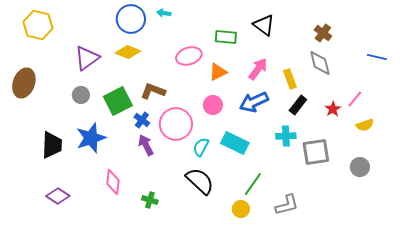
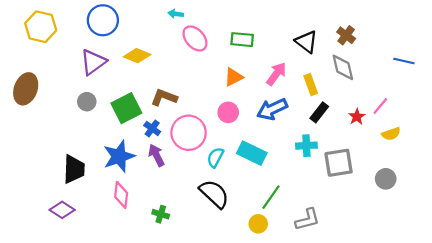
blue circle: (131, 19) -> (103, 20), moved
black triangle: (264, 25) -> (306, 42), moved
pink ellipse: (189, 56) -> (195, 38), moved, turned 65
blue star: (91, 138) -> (119, 156), moved
black trapezoid: (52, 145) -> (74, 169), moved

